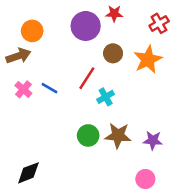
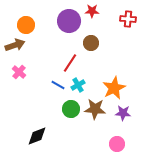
red cross: (159, 23) -> (128, 19), turned 35
orange star: (148, 60) -> (114, 88), moved
blue line: (50, 88) -> (58, 85), moved
cyan cross: (106, 97) -> (78, 85), moved
black diamond: (28, 173) -> (37, 136), moved

